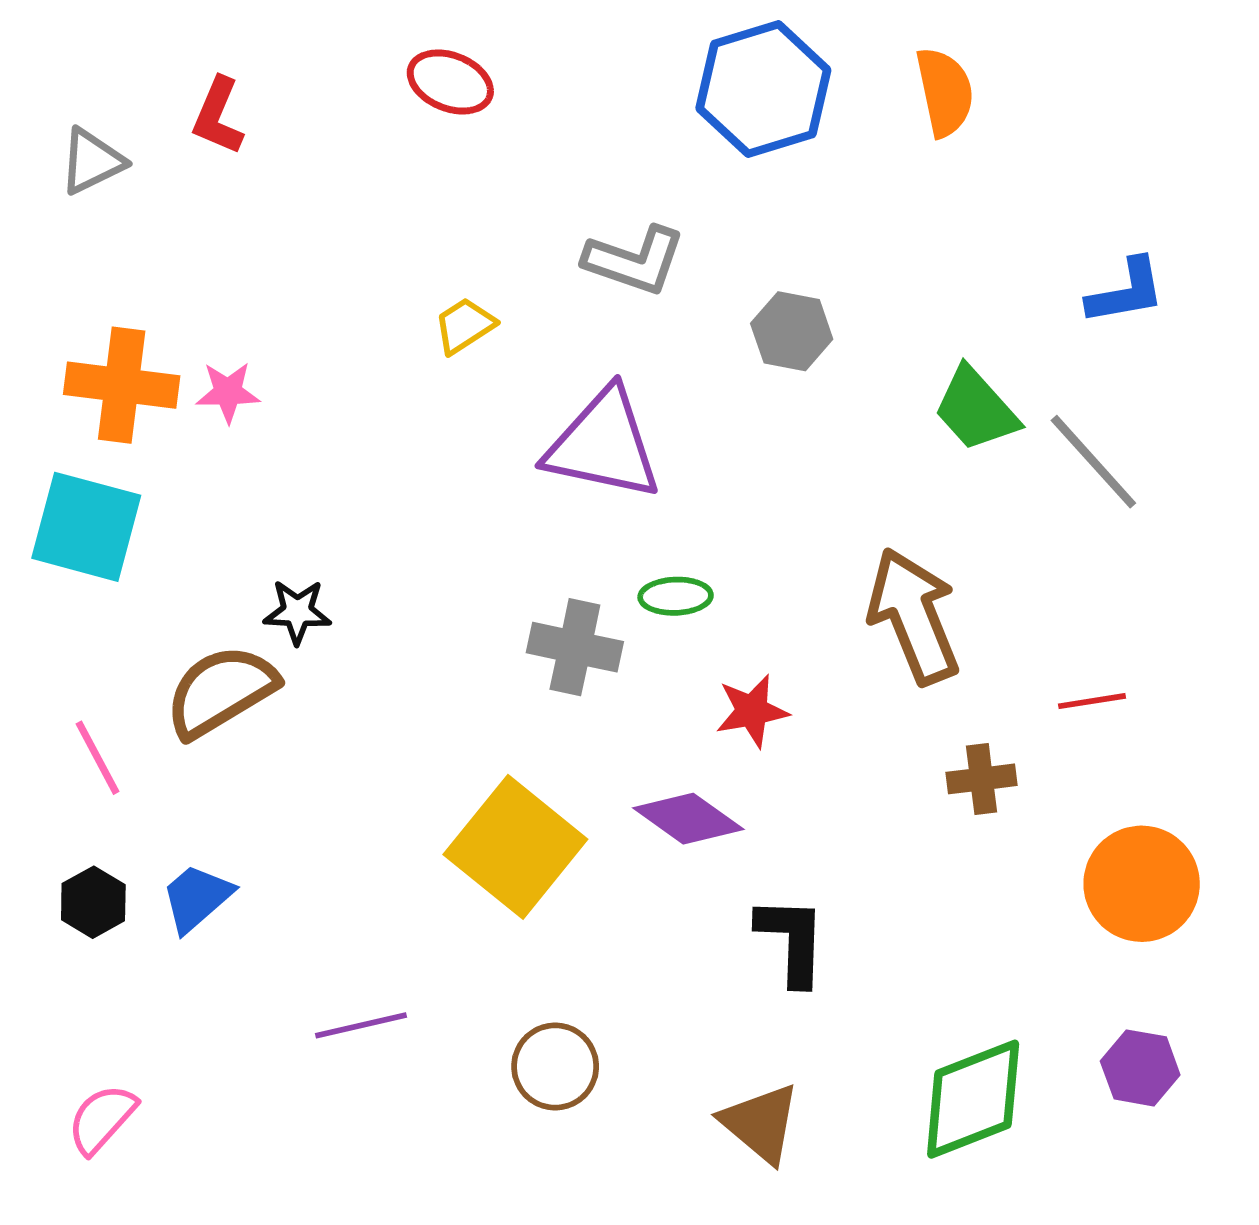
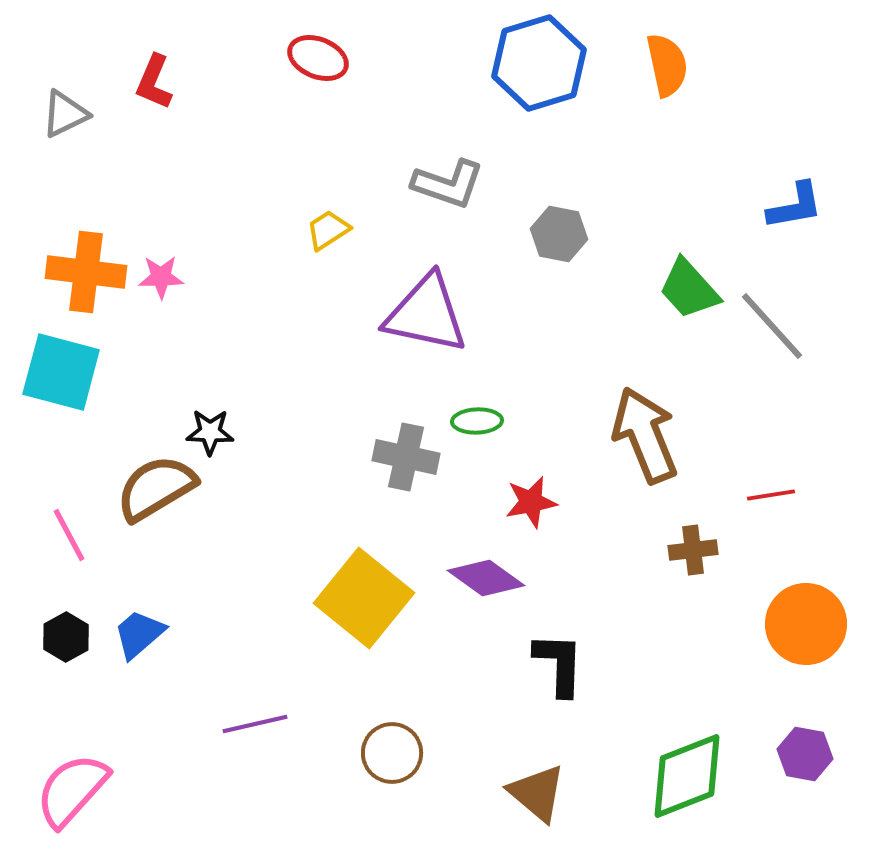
pink semicircle: (102, 1119) -> (72, 790), size x1.5

